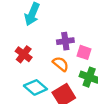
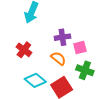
pink square: (84, 52) -> (80, 47), turned -32

